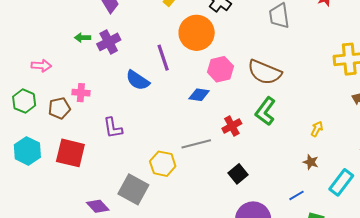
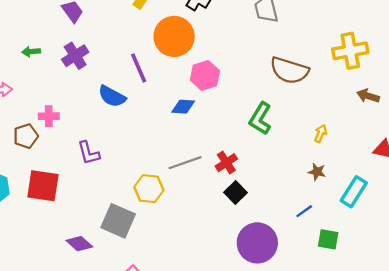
green arrow: (83, 38) -> (31, 52), moved
brown semicircle: (265, 72) -> (289, 70), moved
red cross: (232, 126) -> (226, 163), moved

